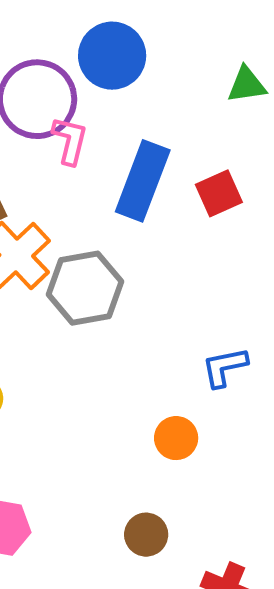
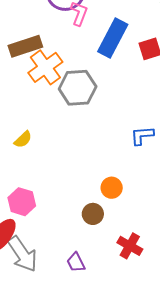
orange circle: (176, 438) -> (112, 188), moved

